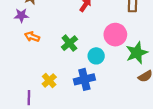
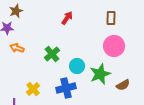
pink circle: (115, 35) -> (114, 46), moved
green star: (137, 53) -> (100, 74), moved

